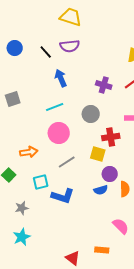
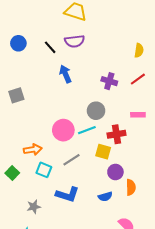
cyan line: (55, 107) -> (87, 130), moved
cyan square: (41, 182) -> (44, 170), moved, turned 35
blue semicircle: (101, 190) -> (105, 197), moved
gray star: (22, 208) -> (34, 207), moved

